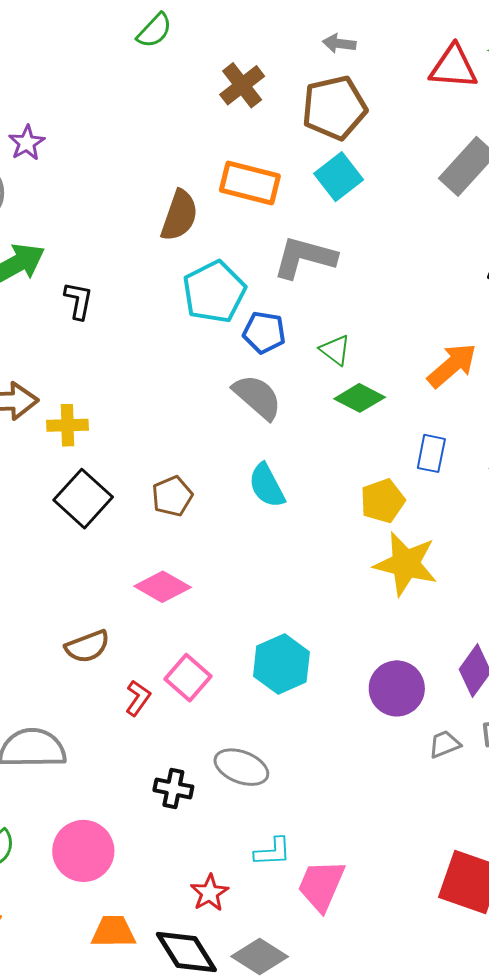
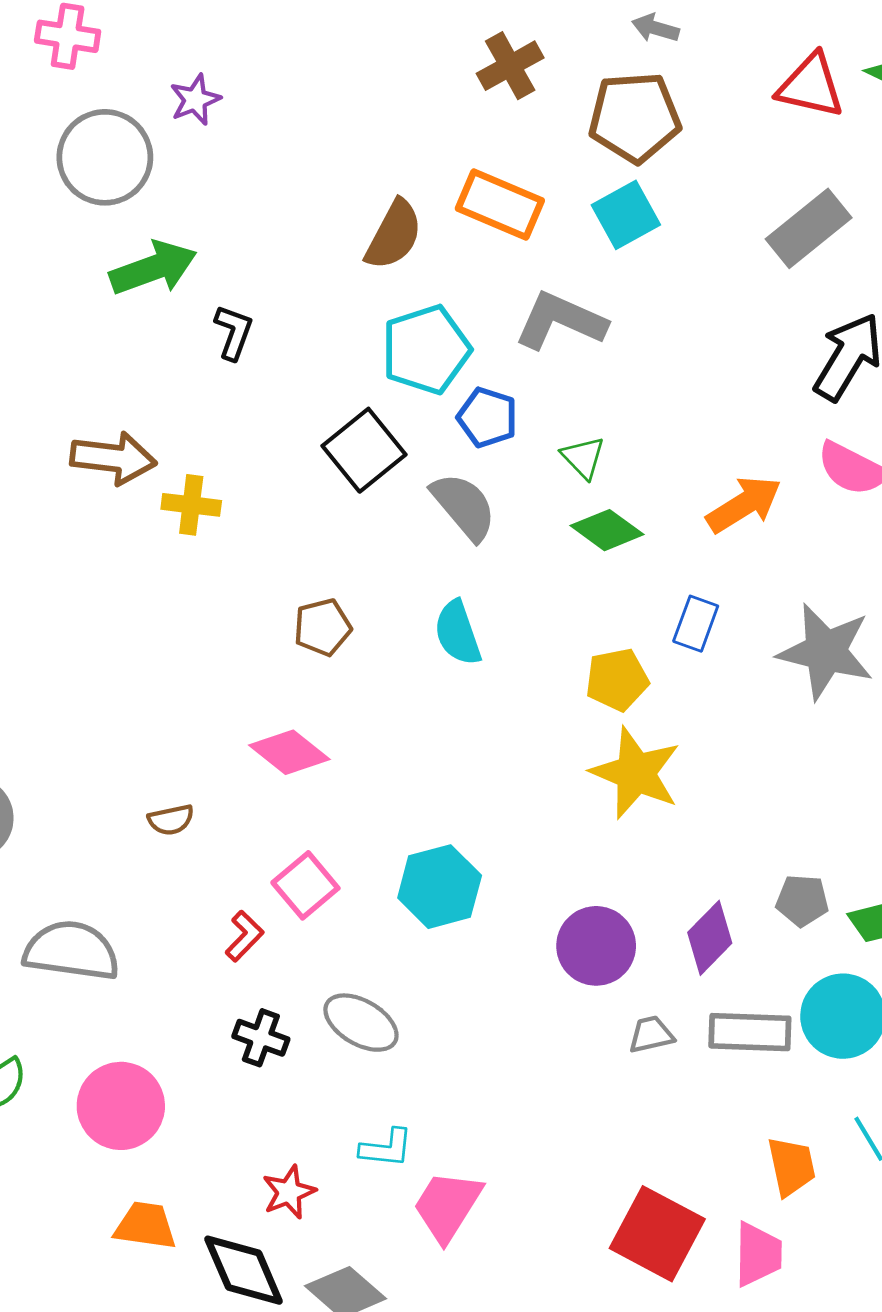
black square: (83, 499) -> (364, 450), moved
brown semicircle: (87, 647) -> (171, 820), size x0.7
red L-shape: (138, 698) -> (244, 936), moved

